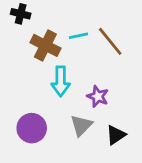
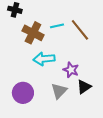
cyan arrow: (61, 81) -> (44, 59), turned 85
black triangle: (116, 135) -> (84, 87), moved

